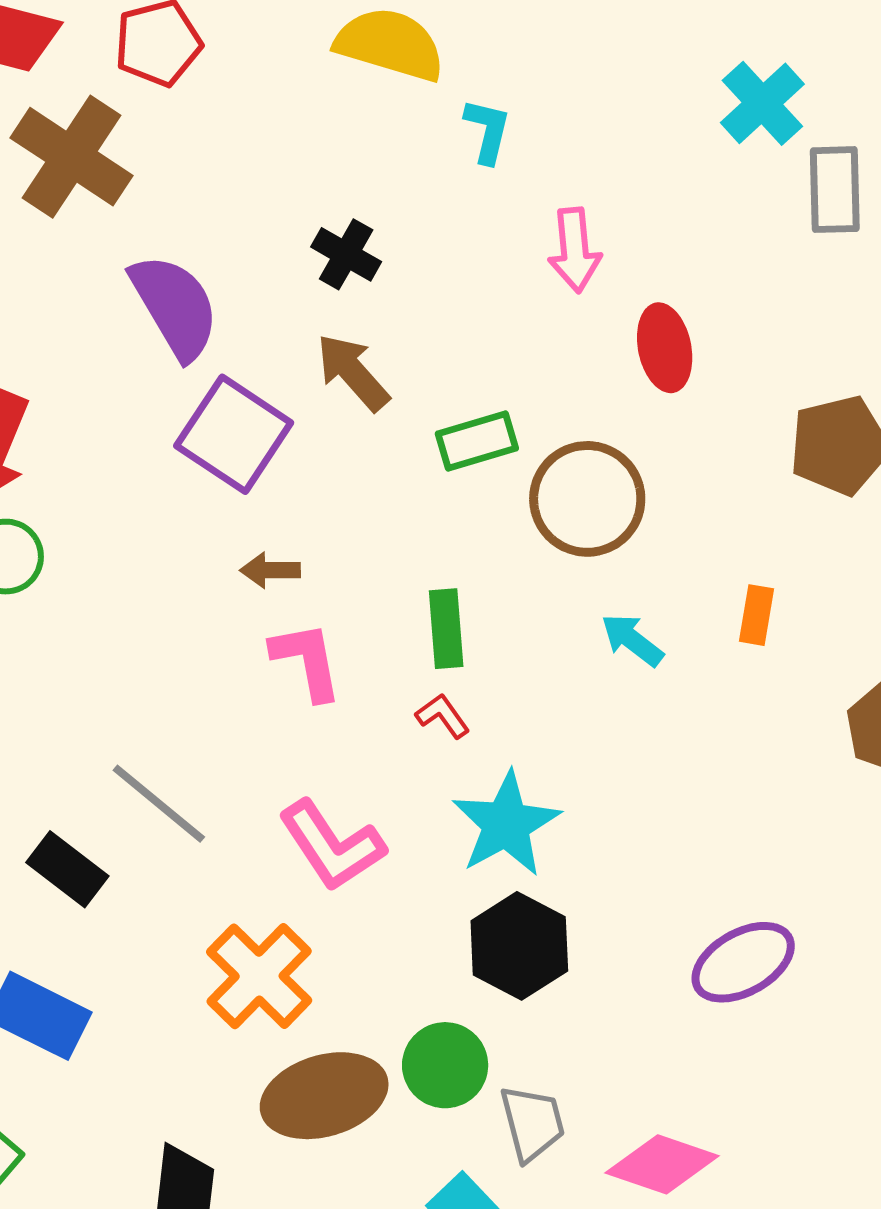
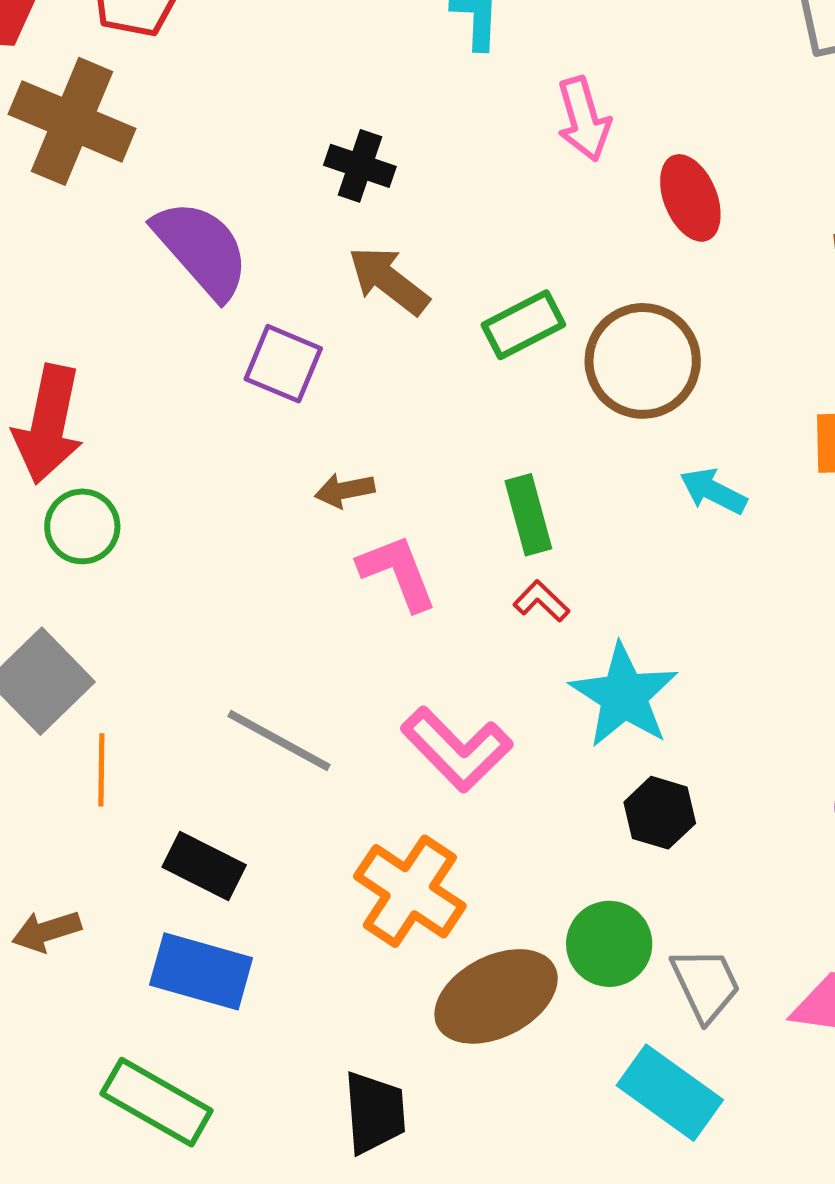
purple square: (234, 434) -> (283, 364), size x0.7
black rectangle: (67, 869) -> (204, 866), moved
black hexagon: (519, 946) -> (660, 813), size x0.7

